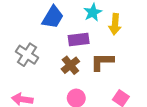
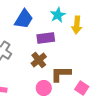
brown L-shape: (102, 62) -> (61, 74), moved

